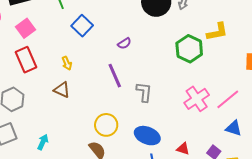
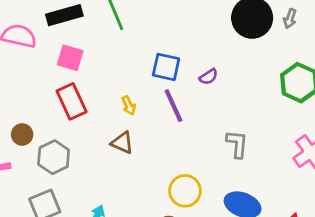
blue square: (82, 26) -> (166, 67), moved, turned -30
pink square: (25, 28) -> (70, 58), turned -36
purple line: (115, 76) -> (174, 106), moved

